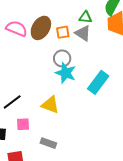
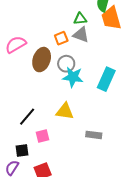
brown ellipse: (41, 28) -> (42, 60), moved
pink semicircle: (17, 29) -> (16, 44), turned -40
gray rectangle: (48, 143) -> (94, 135), moved

